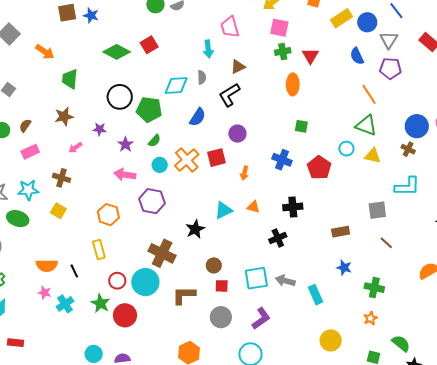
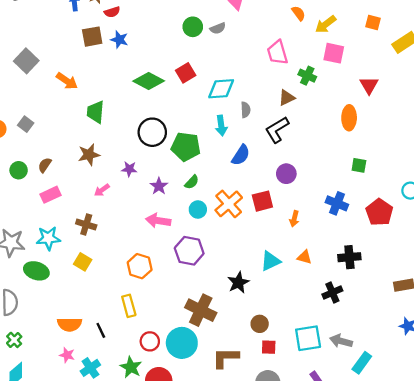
cyan arrow: (208, 49) -> (221, 126), moved
green cross: (283, 52) -> (307, 76), moved, turned 35
cyan diamond: (176, 85) -> (221, 89), moved
cyan rectangle: (316, 295) -> (362, 363), moved, turned 60

